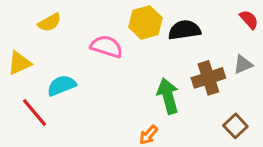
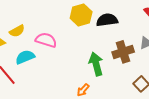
yellow semicircle: (49, 22) -> (17, 31), moved
pink semicircle: (106, 46) -> (46, 40), moved

